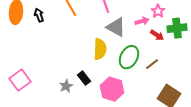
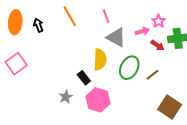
black rectangle: (84, 78) -> (84, 78), moved
pink square: (20, 80) -> (16, 64), moved
pink hexagon: (112, 89) -> (98, 100), moved

